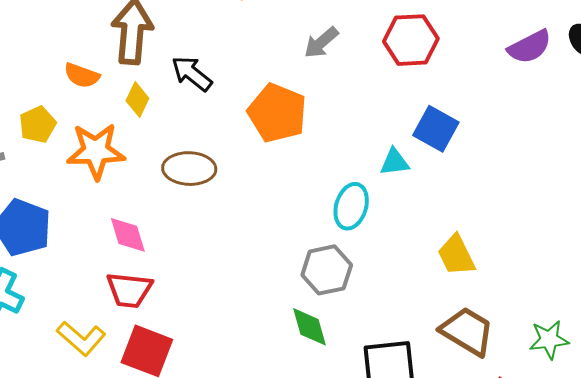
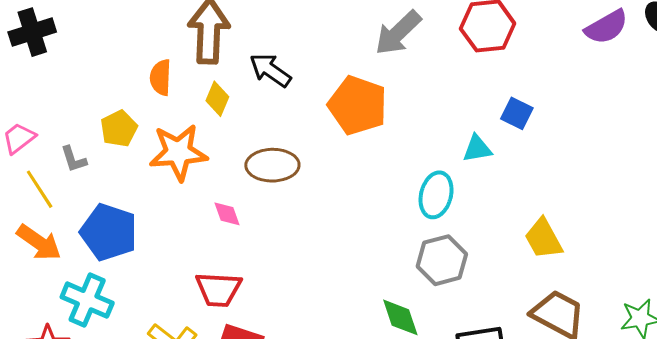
gray arrow: (321, 43) -> (398, 33), size x1.4
orange semicircle: (82, 75) -> (161, 77), turned 75
blue square: (436, 129) -> (517, 113), size x0.7
pink diamond: (128, 235) -> (227, 214), moved, size x0.7
gray hexagon: (327, 270) -> (442, 260), moved

